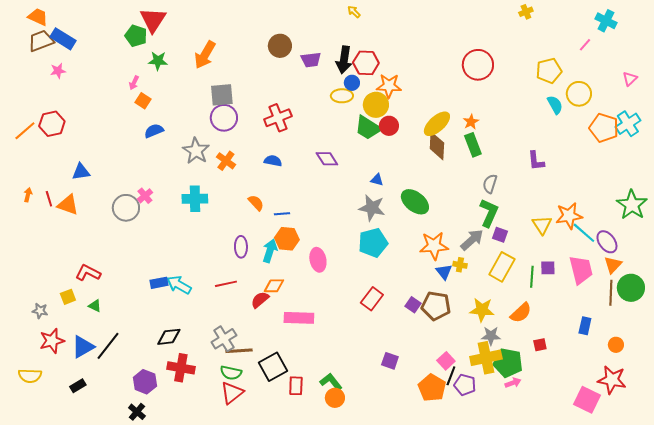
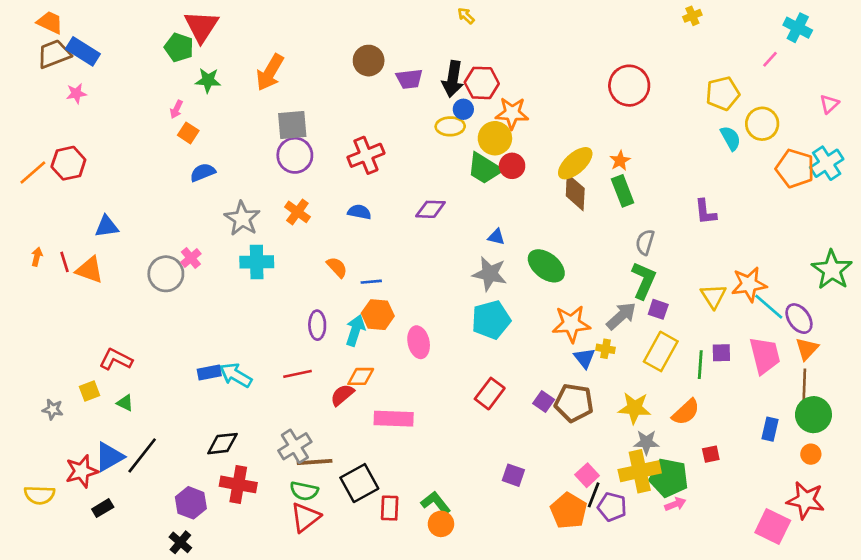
gray star: (196, 151) -> (242, 219), moved
purple diamond: (327, 159) -> (430, 209), turned -55
green circle: (631, 288) -> (813, 415), moved
red star: (52, 341) -> (82, 471), moved

